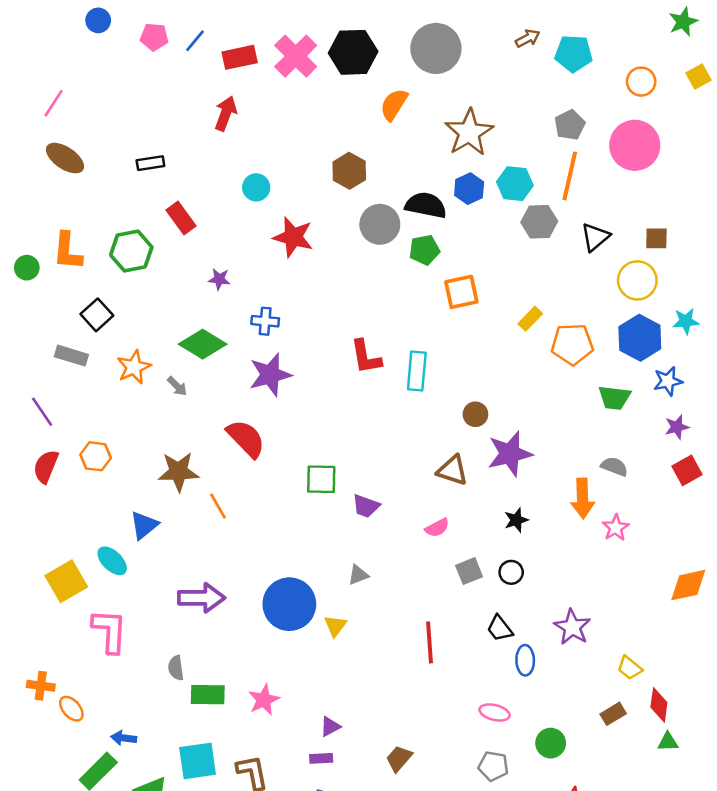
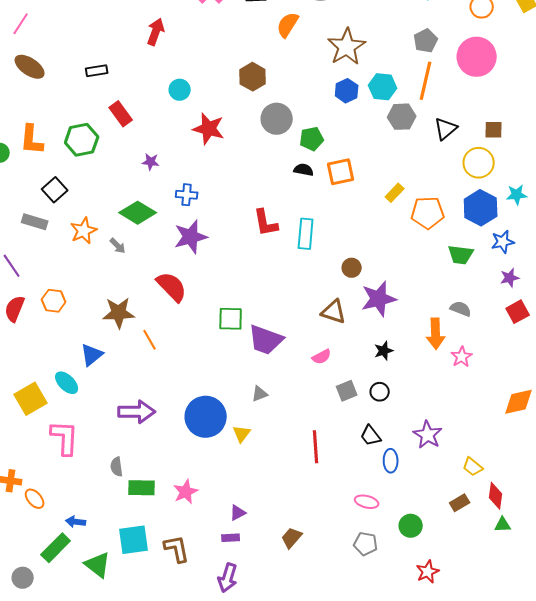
black semicircle: (426, 205) -> (304, 170), moved, size x0.6
purple trapezoid: (366, 506) -> (266, 340), size x1.6

